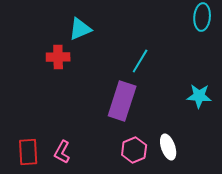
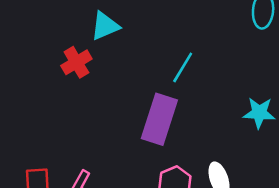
red cross: (58, 57) -> (76, 62), turned -30

